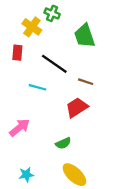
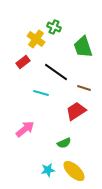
red rectangle: (17, 53) -> (23, 62), turned 48
cyan star: (26, 175) -> (48, 170), moved

